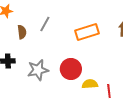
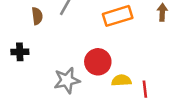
gray star: (38, 70) -> (67, 80), moved

